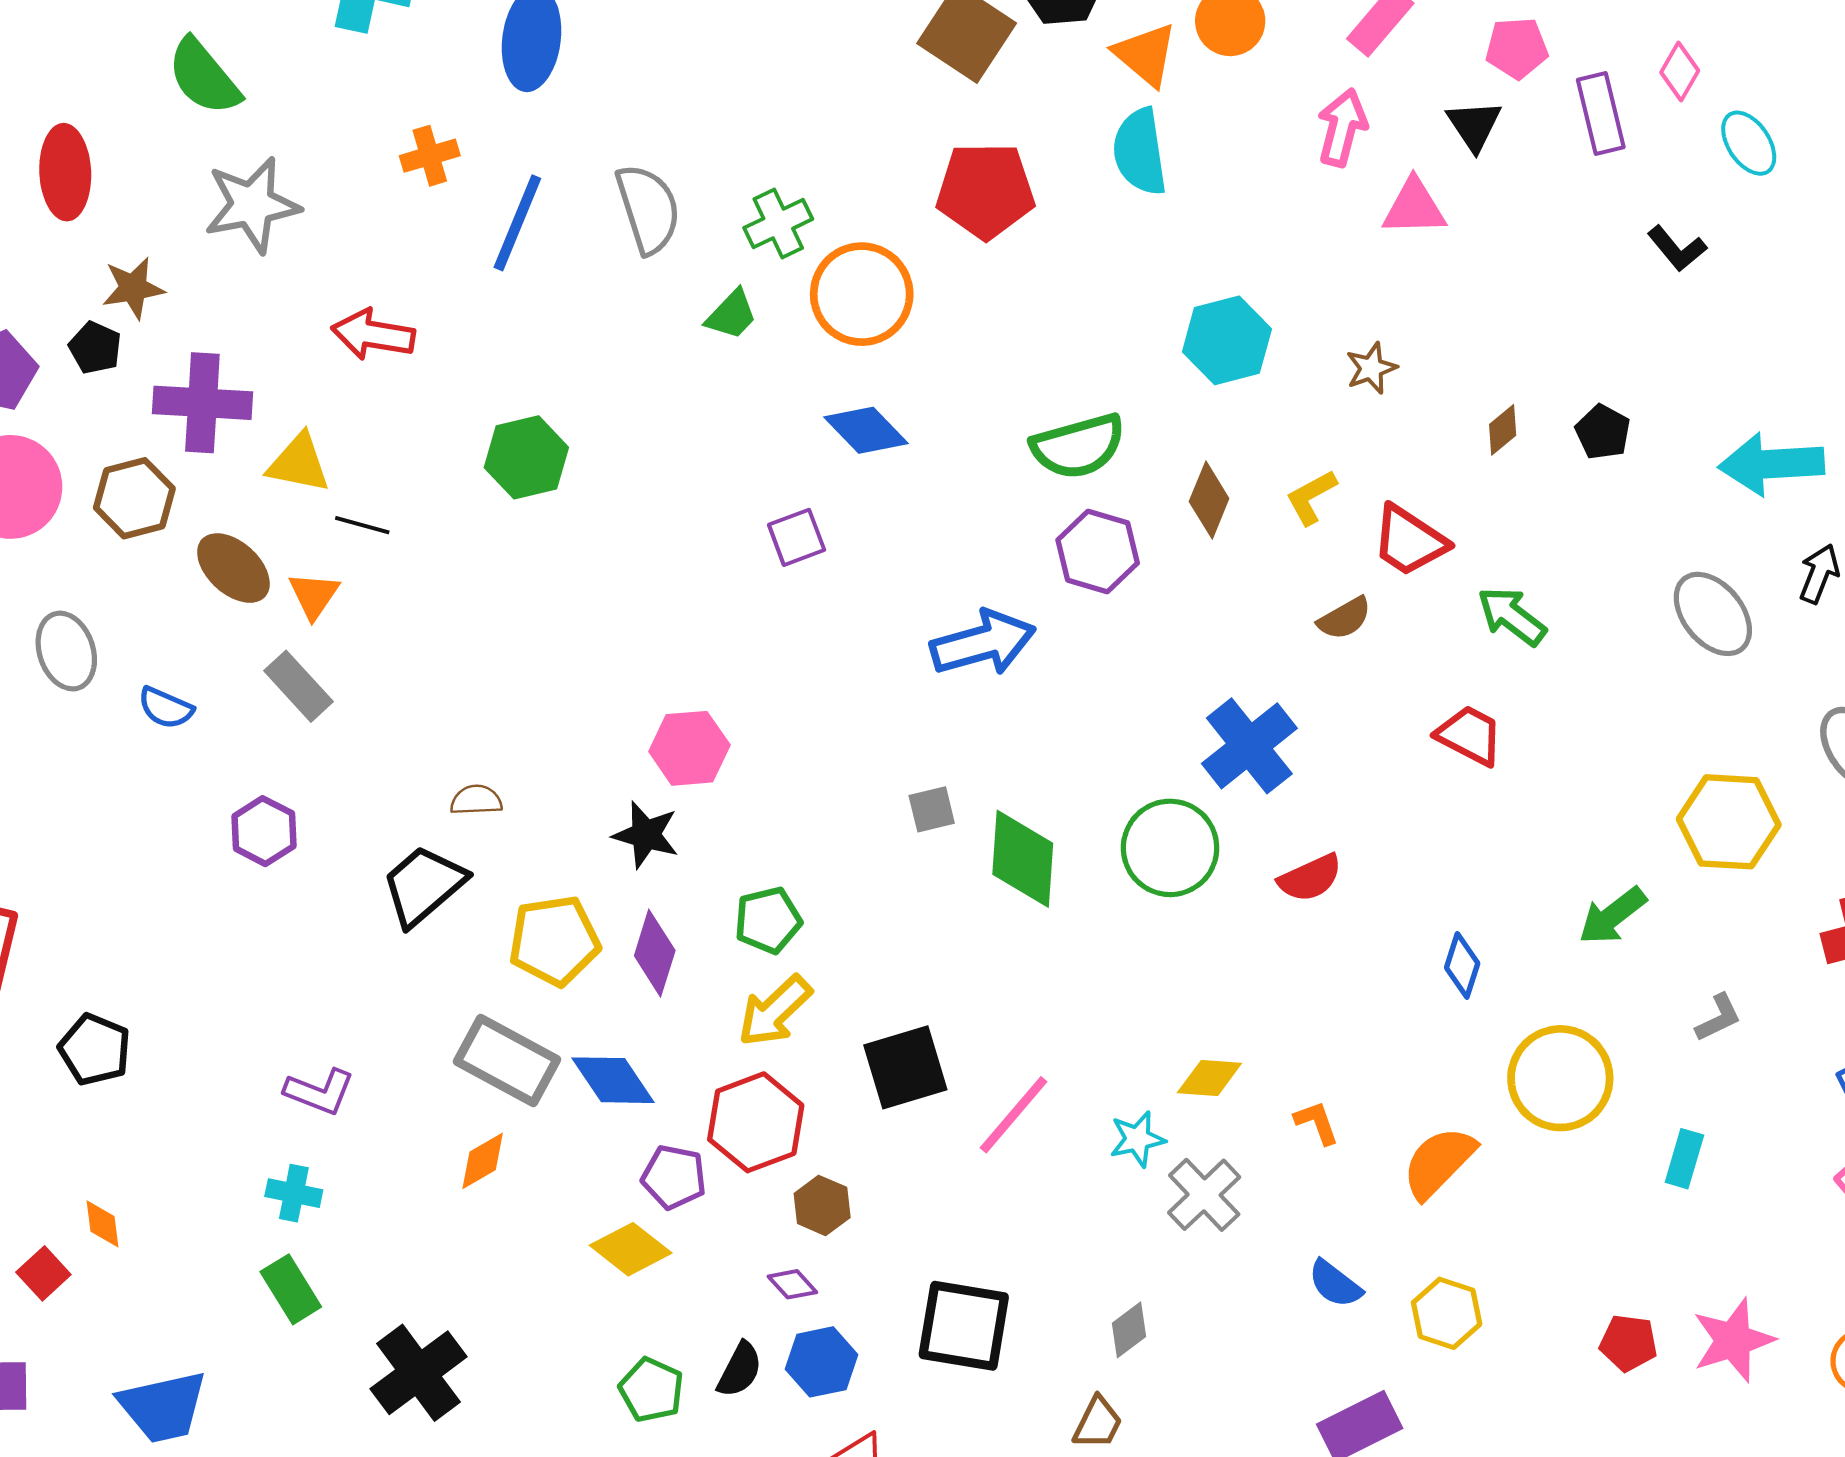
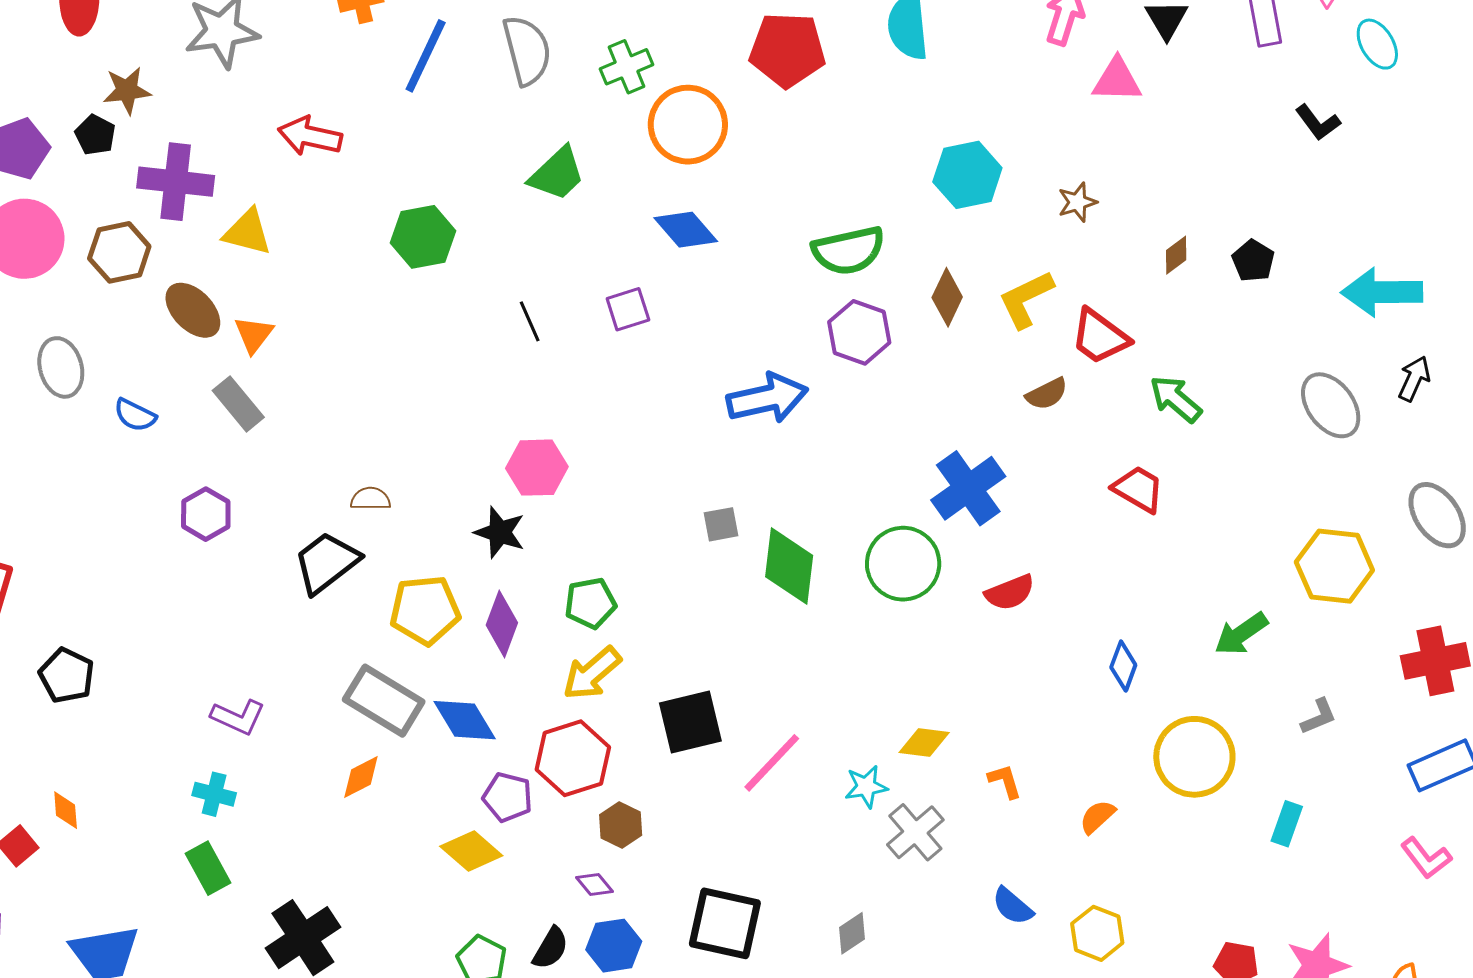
green trapezoid: (732, 315) -> (557, 174), moved, size x1.4
yellow L-shape: (1311, 497) -> (1026, 299), size x1.4
black line: (362, 525) -> (530, 321), moved, turned 48
orange semicircle: (1439, 1162) -> (1097, 817), size x0.6

